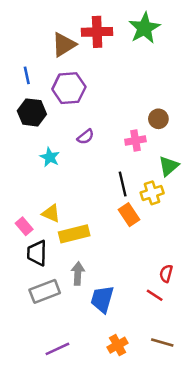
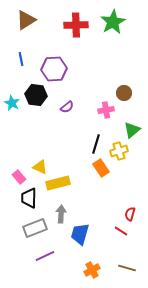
brown triangle: (64, 45) -> (26, 20), moved
black hexagon: (32, 112) -> (36, 95), moved
cyan star: (50, 157) -> (12, 103), moved
black line: (123, 184) -> (96, 144), turned 30
purple line: (57, 349) -> (45, 256), moved

